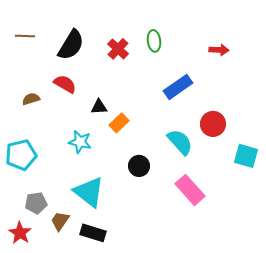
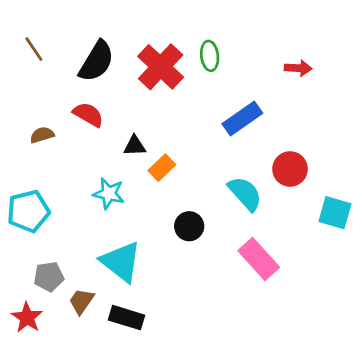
brown line: (25, 36) -> (34, 49), turned 54
red cross: (118, 49) -> (161, 67), size x1.6

